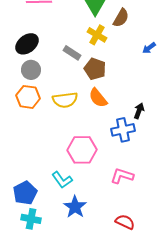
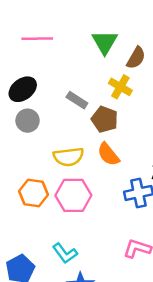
yellow cross: (97, 35) -> (120, 87), moved
orange hexagon: (28, 97) -> (34, 193), moved
pink hexagon: (82, 150) -> (73, 195), moved

